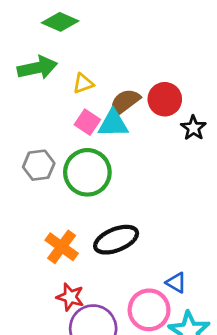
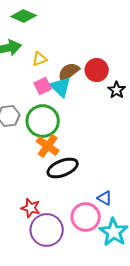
pink square: (87, 122) -> (43, 86), turned 30
cyan triangle: (113, 124) -> (61, 87), turned 45
orange cross: (62, 247) -> (48, 146), moved

